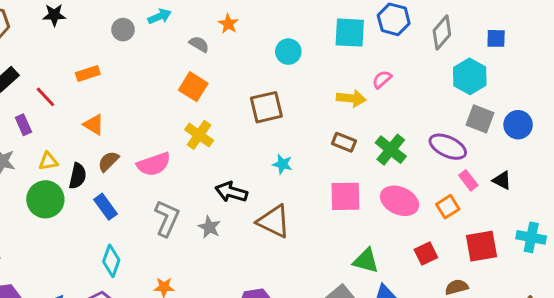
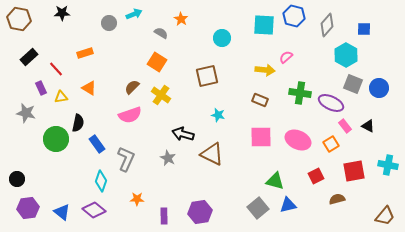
green cross: (391, 150) -> (300, 93), moved, turned -30
yellow triangle: (48, 161) -> (61, 97), moved
brown semicircle: (108, 161) -> (132, 87), moved
gray L-shape: (167, 218) -> (126, 159), moved

